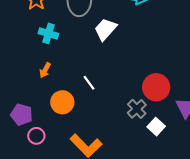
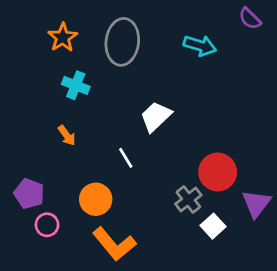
white trapezoid: (105, 29) -> (156, 117), moved
orange arrow: (45, 70) -> (67, 135), turned -70
orange circle: (62, 102) -> (96, 199), moved

